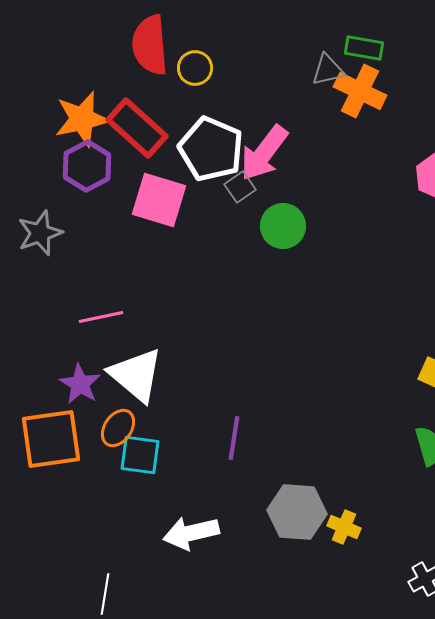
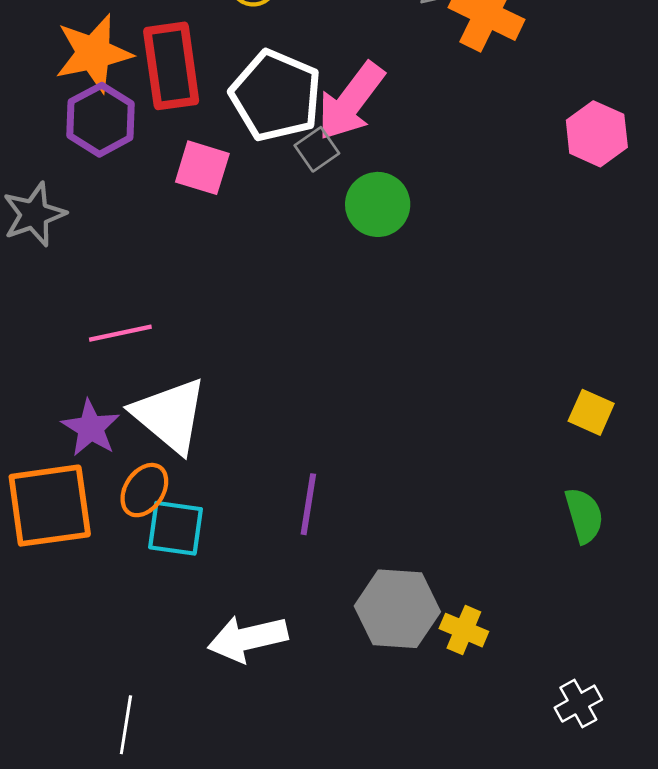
red rectangle: (137, 128) -> (171, 66), turned 40
pink square: (159, 200) -> (202, 168), size x0.7

